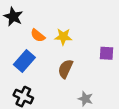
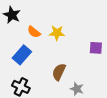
brown semicircle: (65, 69) -> (59, 72), moved

